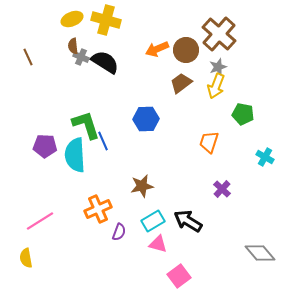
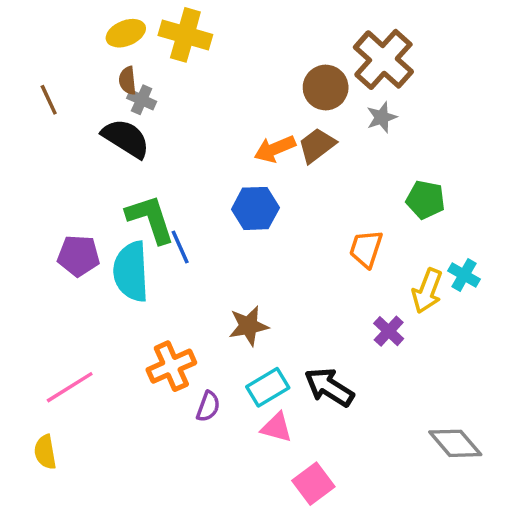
orange arrow: (157, 49) -> (275, 149), moved
black semicircle: (105, 62) -> (126, 138), moved
yellow arrow: (216, 86) -> (427, 291), moved

